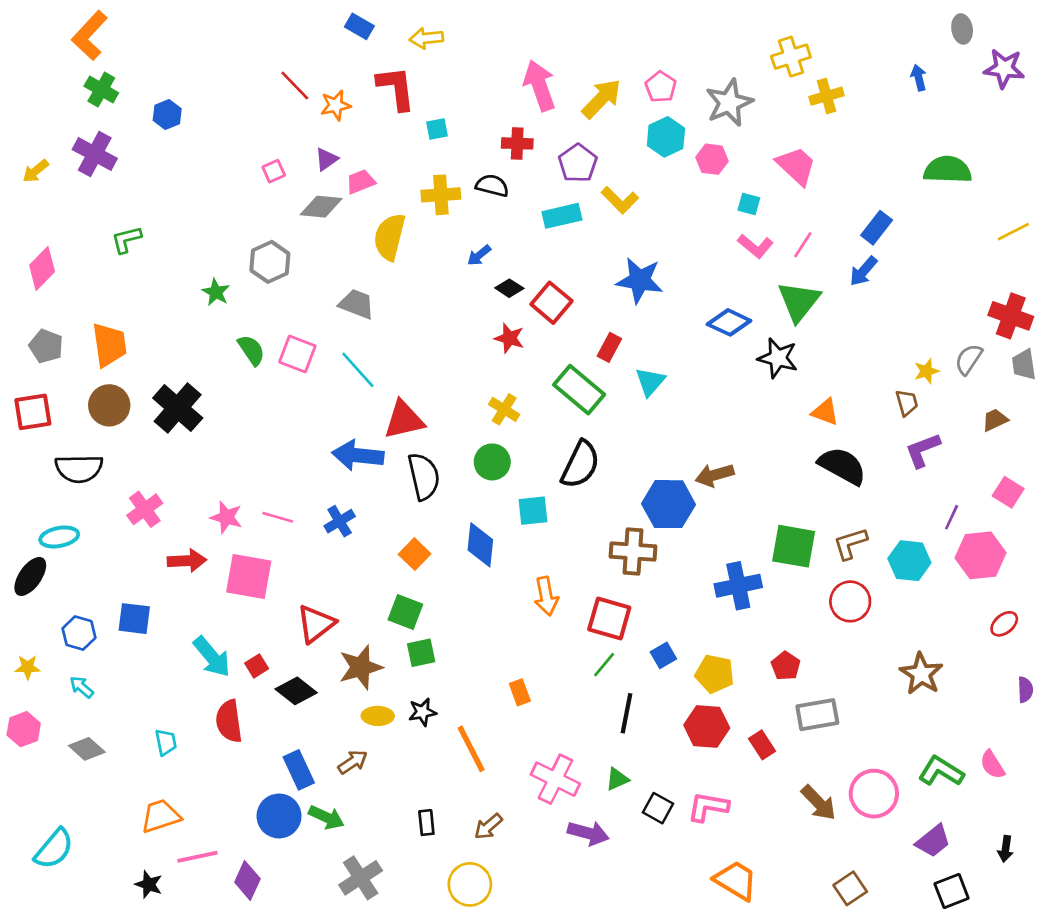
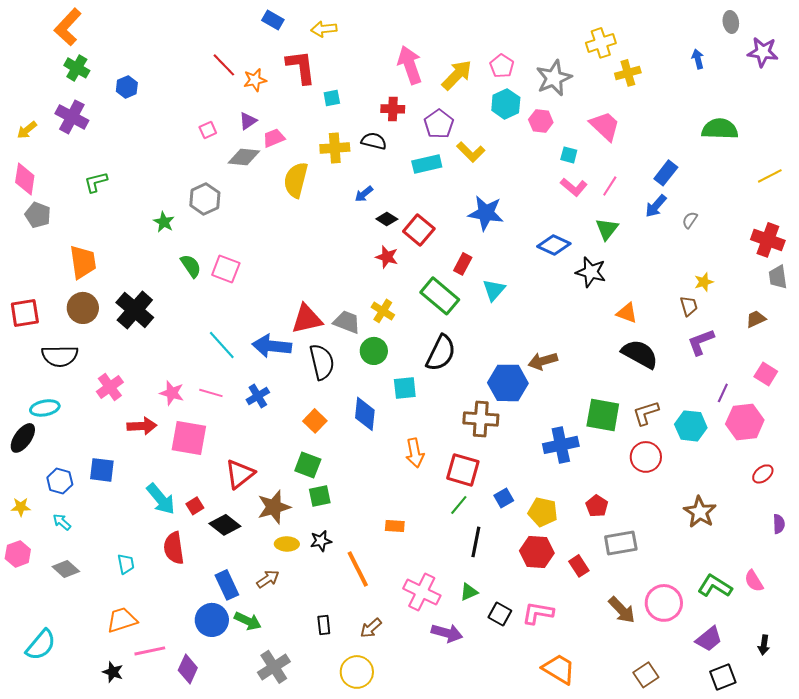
pink diamond: (42, 268) -> (25, 179), moved, turned -36
green triangle: (799, 301) -> (607, 229), size x0.7
gray trapezoid: (357, 304) -> (347, 322), moved
gray pentagon: (46, 346) -> (38, 215), moved
gray semicircle: (969, 359) -> (690, 220), moved, size x0.7
cyan line: (358, 370) -> (222, 345), moved
orange rectangle: (520, 692) -> (395, 526), turned -66

